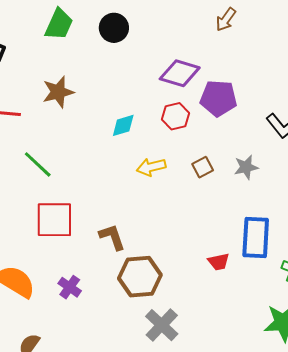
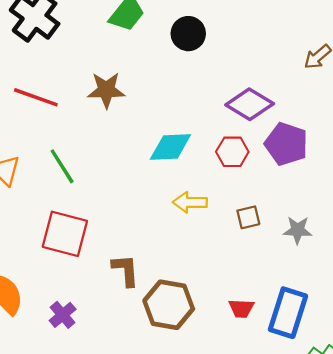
cyan diamond: (123, 125) -> (170, 147), size x1.4
red trapezoid: (219, 262) -> (241, 308), moved
brown hexagon: (140, 277) -> (169, 305), moved

